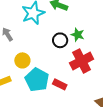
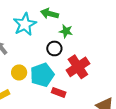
green star: (78, 35) -> (66, 31), moved
cyan pentagon: (37, 80) -> (42, 75), moved, turned 30

